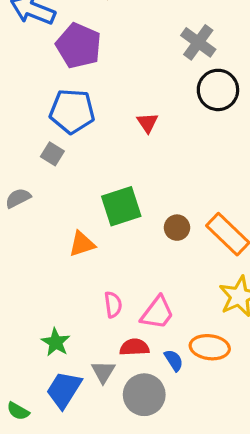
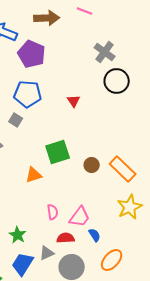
orange ellipse: (210, 347) -> (112, 260), moved, turned -55
blue semicircle: (174, 360) -> (95, 235), moved
gray triangle: (103, 372) -> (47, 253), turned 35

